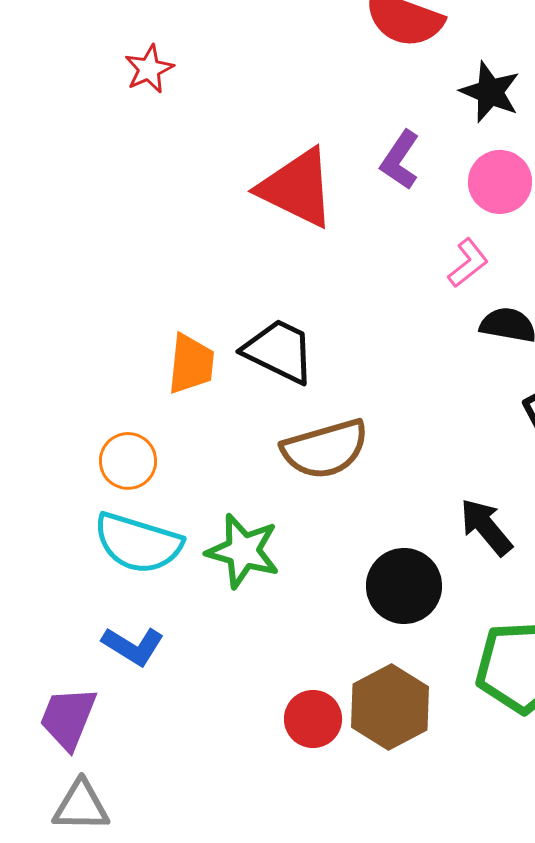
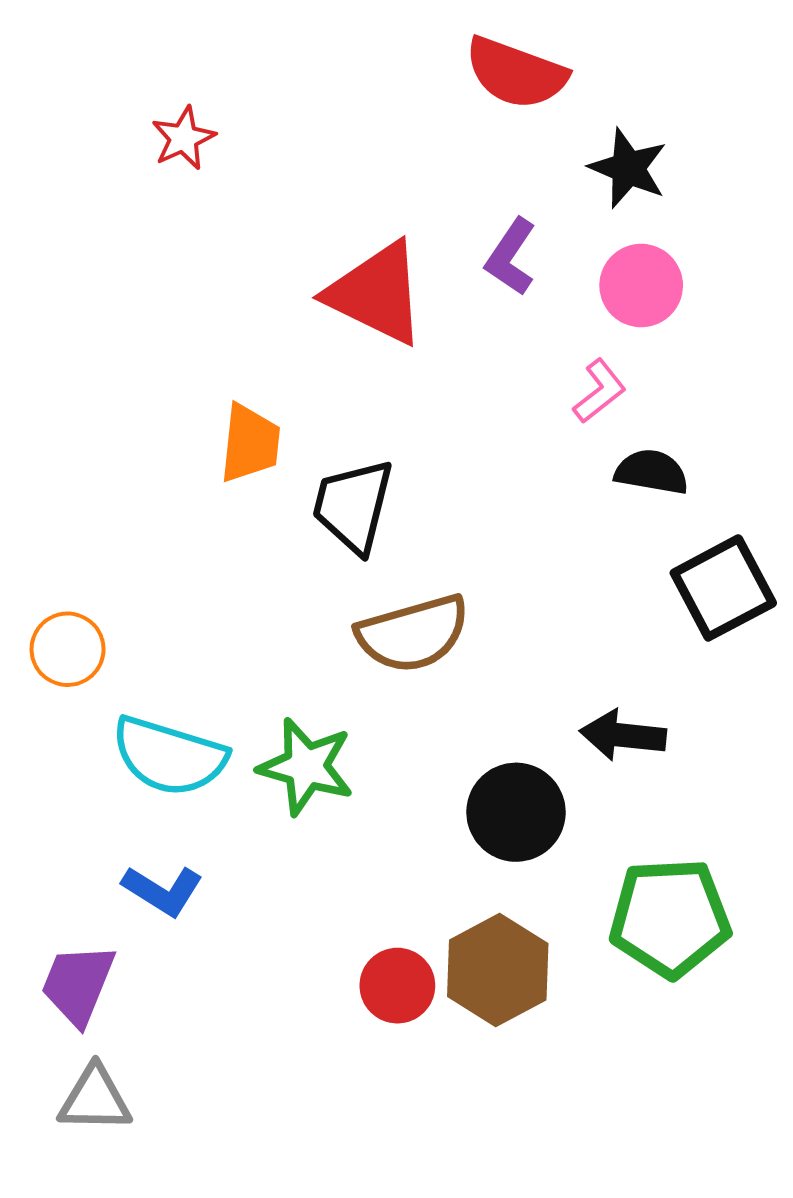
black trapezoid: (279, 351) -> (353, 506), turned -102
orange trapezoid: (191, 364) -> (250, 443), moved
orange circle: (128, 461) -> (68, 649), moved
black arrow: (486, 527) -> (623, 735), turned -44

